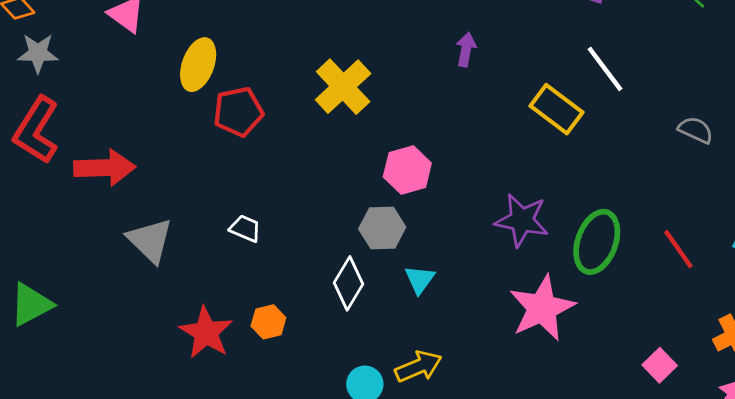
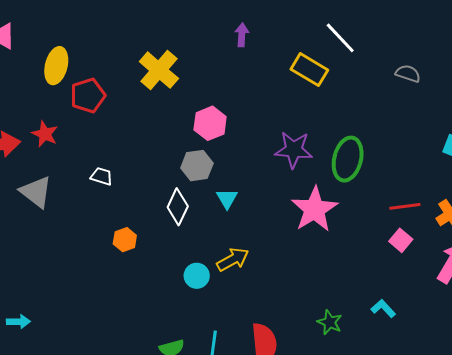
red line: (678, 249) -> (405, 206), moved, turned -56
red star: (206, 333) -> (45, 134), moved, size x0.7

